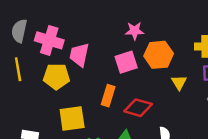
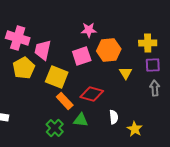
yellow pentagon: (56, 76) -> (24, 68), turned -30
orange rectangle: (108, 96) -> (65, 101), moved, turned -60
yellow square: (72, 119) -> (57, 77), moved, turned 30

